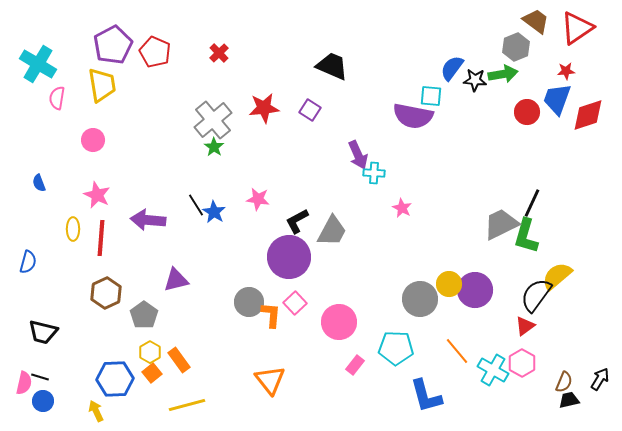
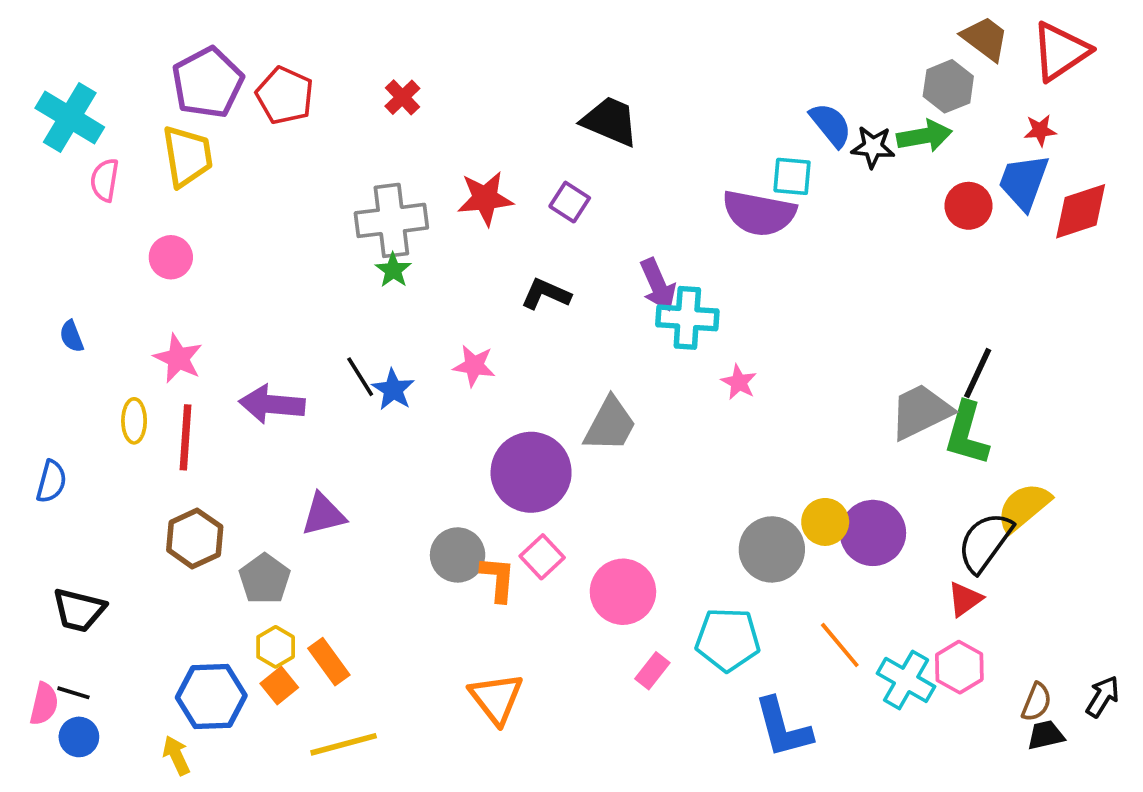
blue semicircle: (452, 68) -> (831, 125), turned 104
gray cross: (213, 120) -> (391, 220), turned 33
cyan cross: (374, 173) -> (687, 318), size x1.5
black L-shape: (297, 221) -> (546, 294), moved, turned 52

